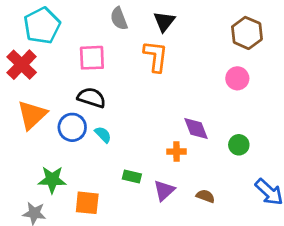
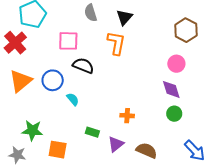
black semicircle: (91, 98) -> (83, 66), moved
blue circle: (72, 127) -> (53, 80), moved
purple diamond: (196, 128) -> (171, 89), moved
brown semicircle: (205, 196) -> (147, 150), size x1.5

